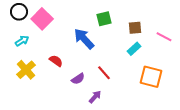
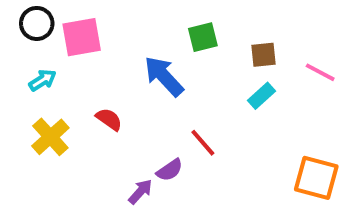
pink square: (42, 19) -> (82, 37), turned 35
orange square: (151, 77) -> (316, 178), moved
purple semicircle: (78, 79) -> (170, 170), moved
purple arrow: (95, 97) -> (140, 192), moved

